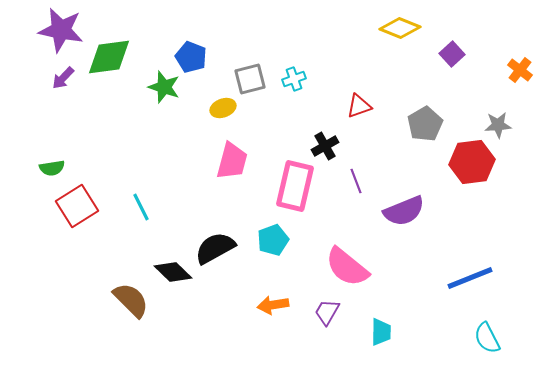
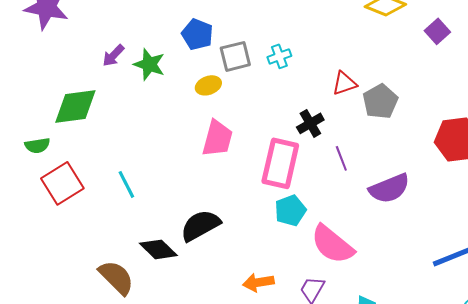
green diamond: (109, 57) -> (75, 106), moved
blue pentagon: (191, 57) -> (197, 34), moved
purple arrow: (63, 78) -> (113, 55), moved
gray pentagon: (425, 124) -> (380, 101), moved
cyan pentagon: (273, 240) -> (290, 210), moved

